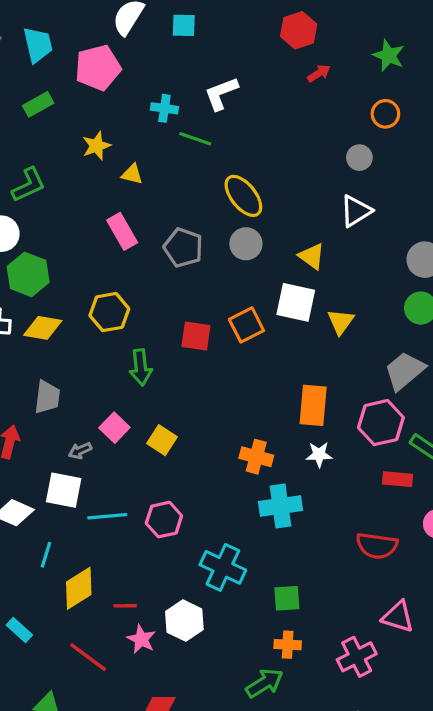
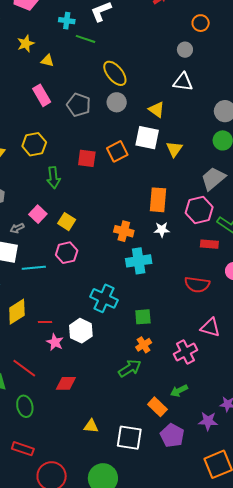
white triangle: (356, 211) -> (183, 82), turned 40
pink hexagon: (164, 520) -> (67, 253), moved
orange cross: (288, 645) -> (144, 345), turned -35
red line: (88, 657) -> (24, 368), moved

